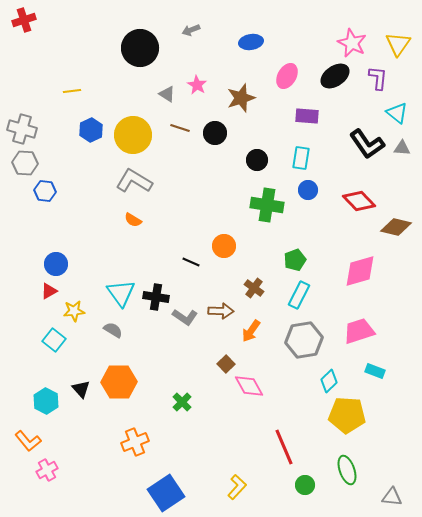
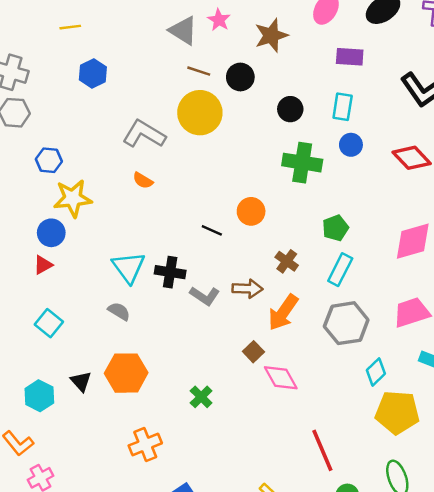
gray triangle: (167, 94) -> (183, 31), size x1.5
yellow circle: (133, 135) -> (200, 113), moved
blue hexagon: (45, 191) -> (49, 160), moved
yellow star: (74, 311) -> (73, 198), moved, size x1.5
orange arrow: (251, 331) -> (283, 312), size x1.4

